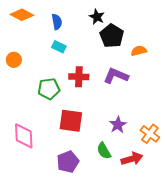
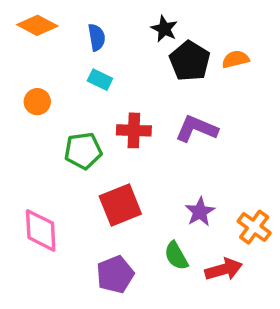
orange semicircle: (139, 51) -> (235, 59), moved
orange circle: (14, 60) -> (37, 102), moved
red square: (71, 121) -> (120, 205), turned -30

